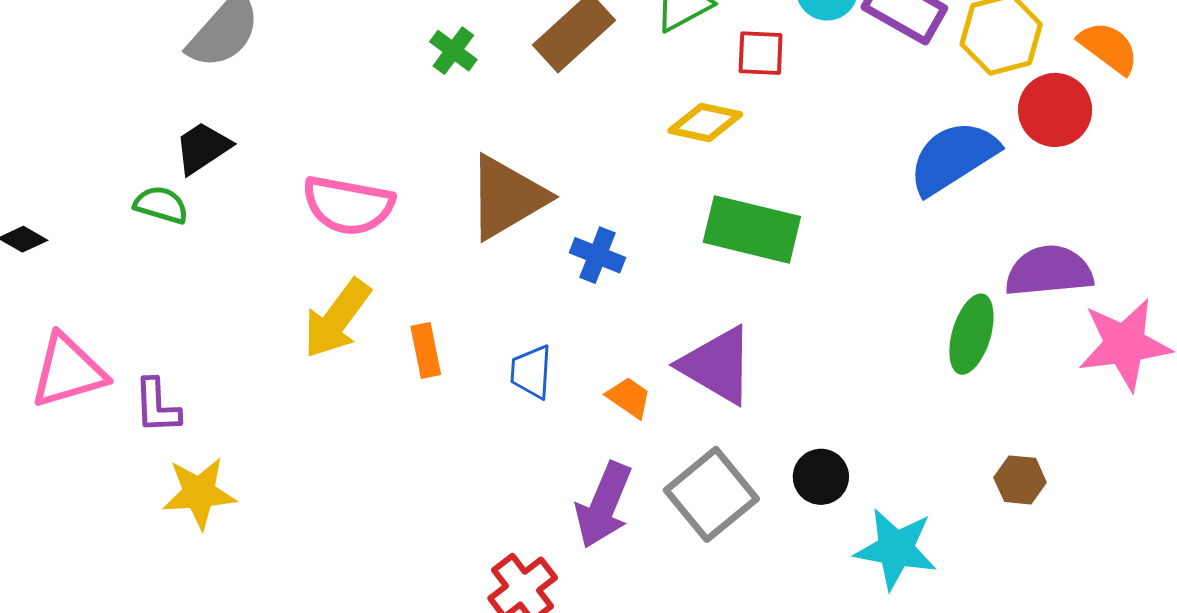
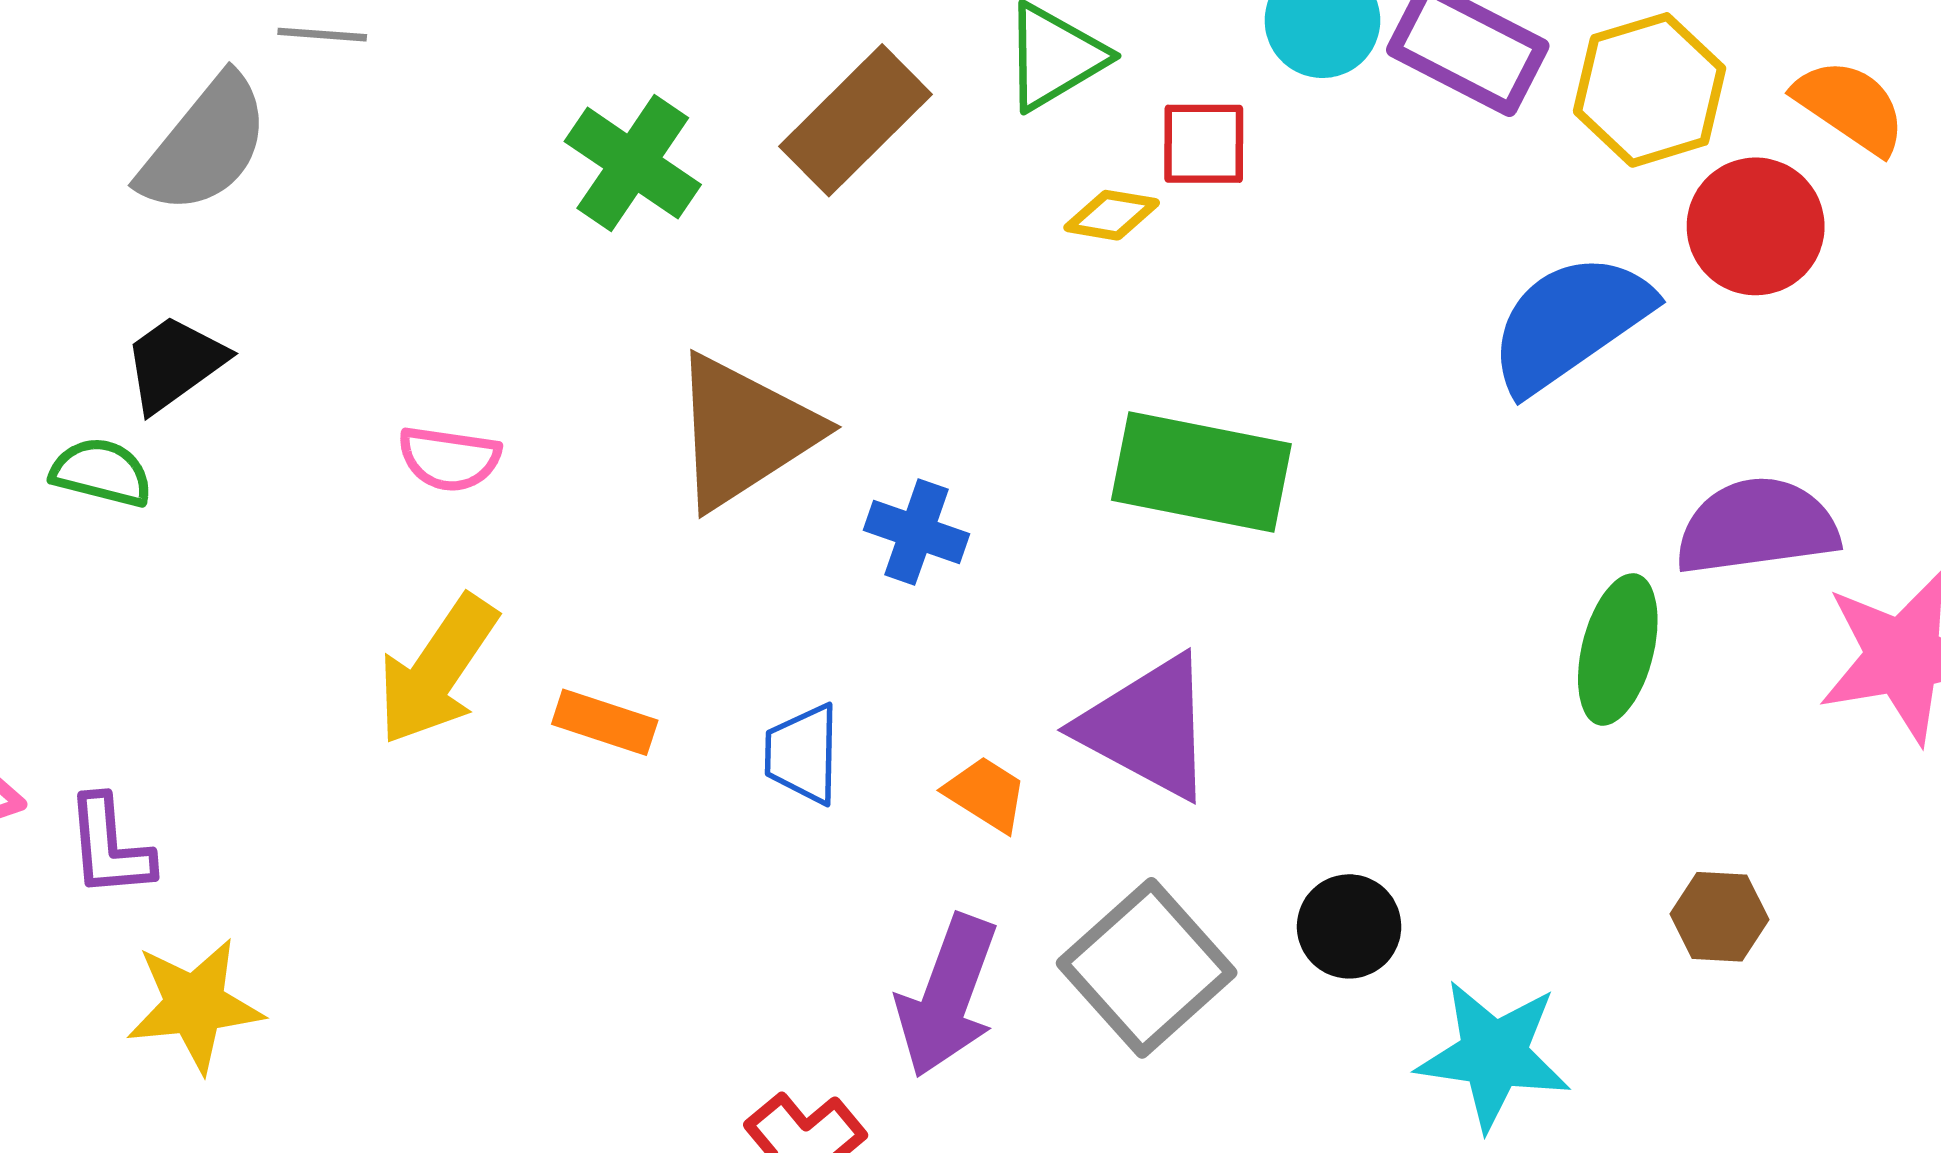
green cross: (453, 51) -> (633, 163), size x1.5
yellow diamond: (705, 123) -> (1112, 215), moved, size x0.7
pink semicircle: (348, 205) -> (449, 459), size x0.6
orange rectangle: (426, 350) -> (605, 722), turned -58

